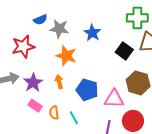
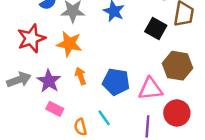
orange star: (66, 56) -> (69, 44), moved
orange semicircle: (54, 113) -> (80, 127), moved

